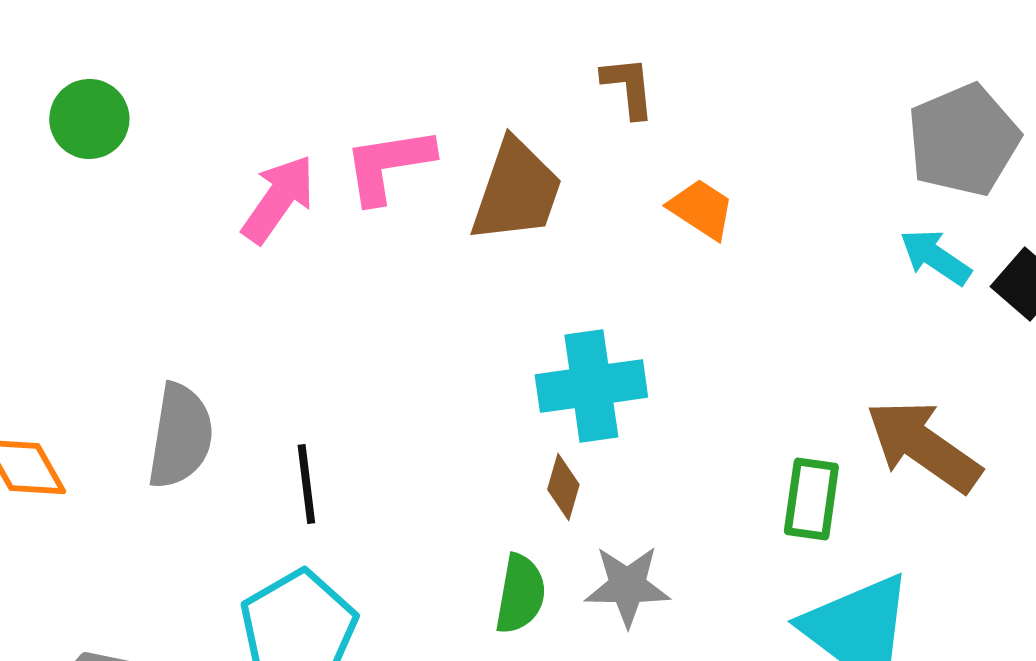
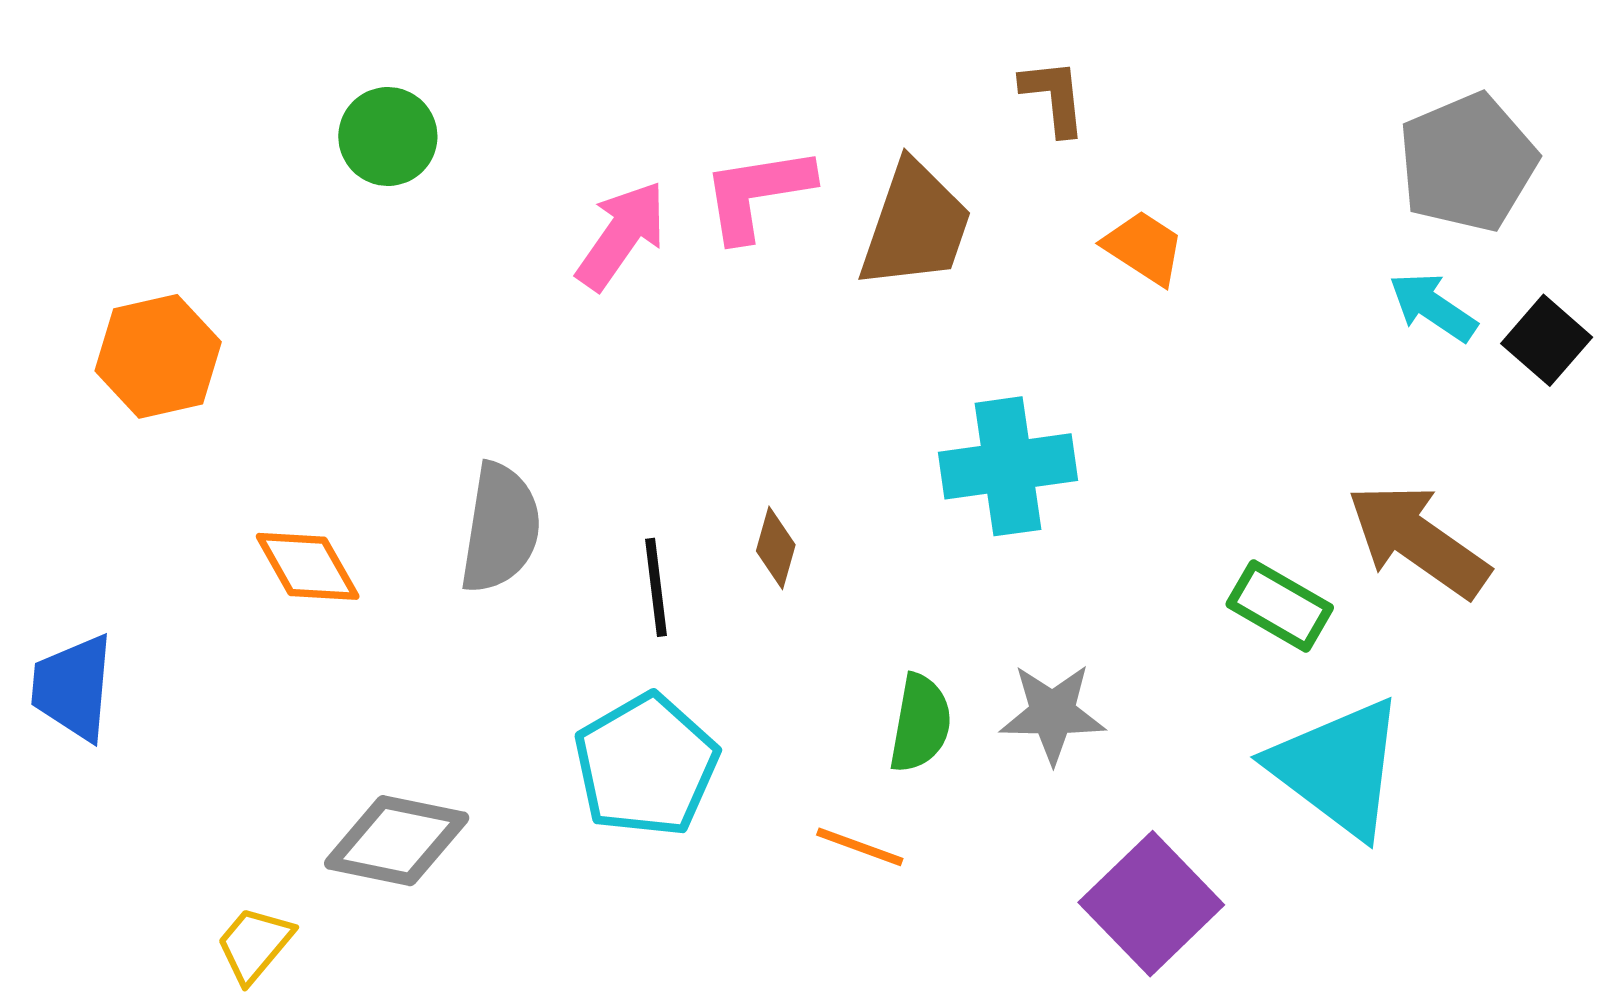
brown diamond: (563, 487) -> (776, 548), moved
green rectangle: (811, 499) -> (1280, 606), turned -68

